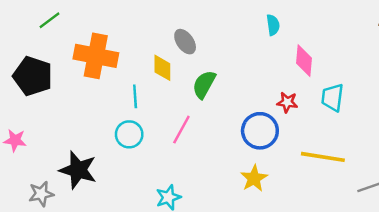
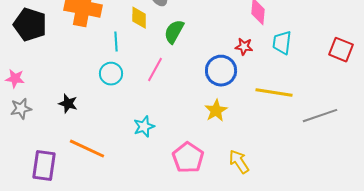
black star: (78, 170) -> (68, 104), size x0.6
gray star: (41, 194) -> (21, 109), moved

